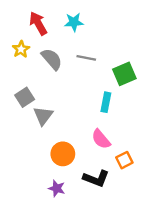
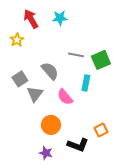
gray line: (86, 58) -> (76, 55), moved
gray semicircle: (52, 59) -> (50, 71), moved
pink semicircle: (101, 139) -> (65, 97), moved

